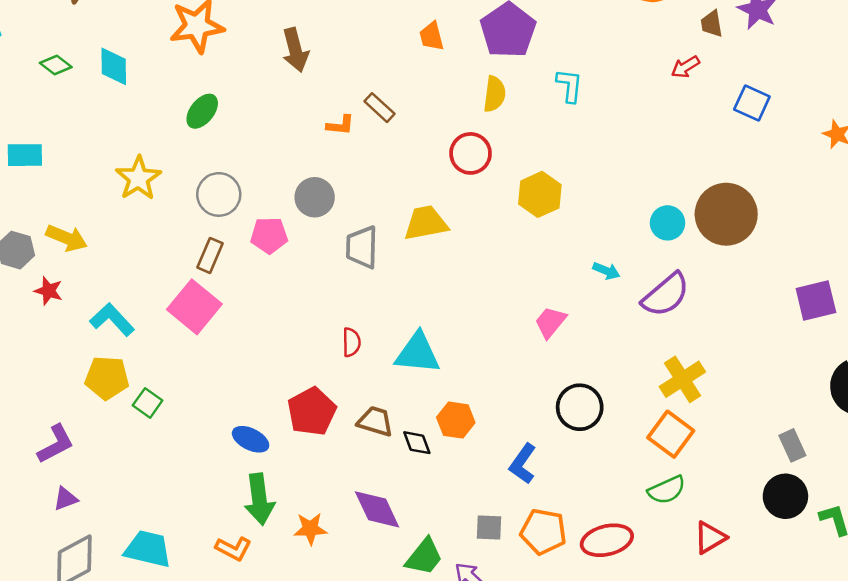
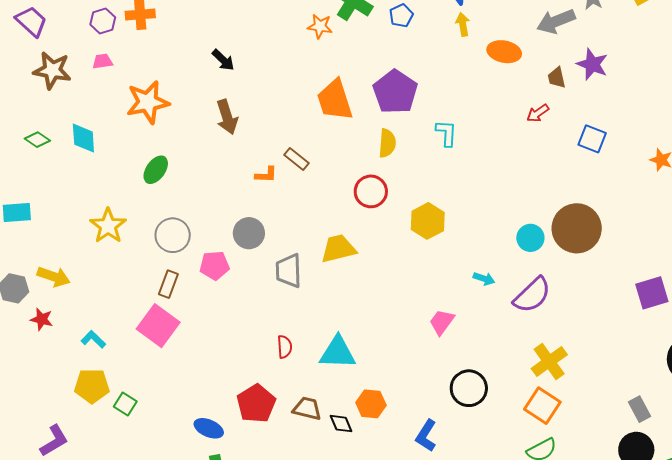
orange trapezoid: (432, 36) -> (335, 100), size x1.8
cyan L-shape: (112, 320) -> (93, 339), size x0.7

